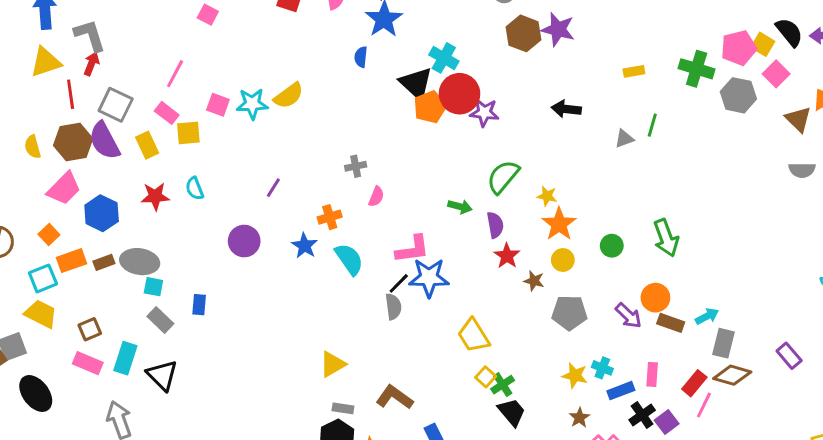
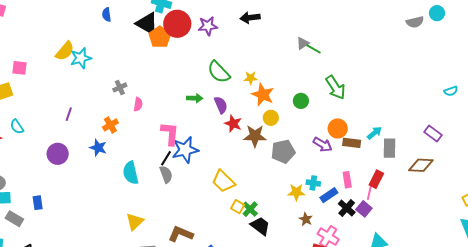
cyan star: (252, 104) -> (81, 58), moved
purple star: (484, 113) -> (208, 26), moved
green line: (652, 125) -> (313, 49), moved, turned -63
gray triangle: (624, 139) -> (303, 43), moved
green semicircle: (503, 177) -> (219, 72), turned -70
pink L-shape: (413, 249) -> (170, 134), turned -65
cyan semicircle: (349, 259) -> (131, 173), moved, turned -145
brown star: (534, 281) -> (255, 136), size x1.6
purple rectangle: (789, 356) -> (433, 134), moved
brown diamond: (732, 375) -> (421, 165), moved
pink line: (704, 405) -> (370, 191), moved

